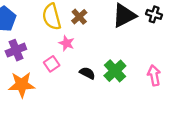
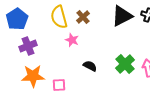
pink square: (52, 64) -> (59, 85), moved, turned 32
green cross: (115, 71) -> (125, 64), moved

